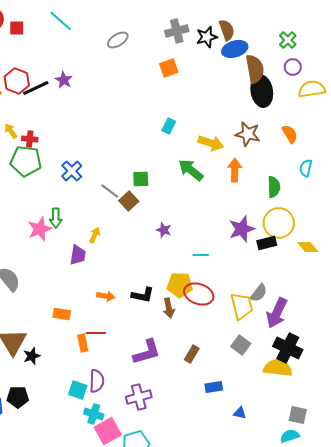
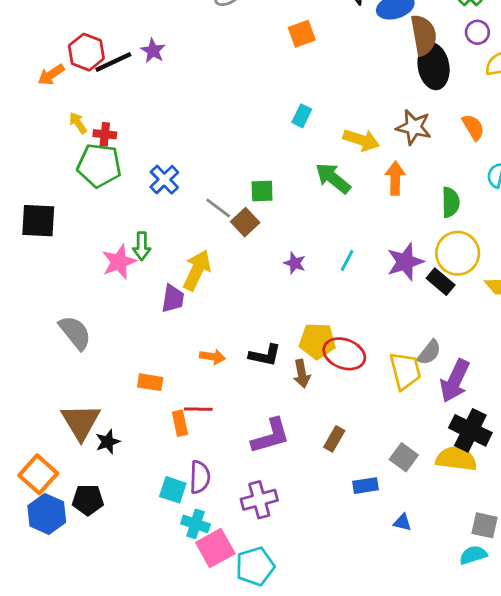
yellow arrow: (95, 235) -> (197, 270), size x1.8
black rectangle: (267, 243) -> (441, 282), turned 54
cyan line: (201, 255) -> (347, 260), moved, turned -63
gray square: (241, 345) -> (404, 457), moved

